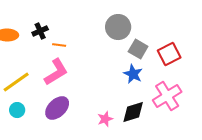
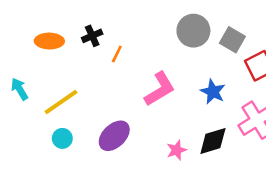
orange line: (59, 45) -> (117, 54), turned -72
gray square: (138, 49) -> (232, 40), moved
pink L-shape: (56, 72) -> (160, 89), moved

